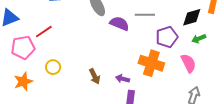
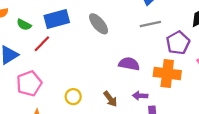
purple semicircle: (119, 23) -> (129, 64), moved
red line: (44, 32) -> (42, 44), moved
yellow circle: (53, 67) -> (73, 97), moved

